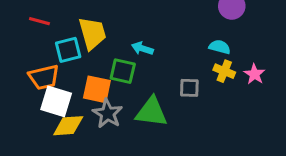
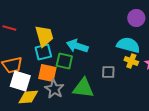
cyan semicircle: (220, 47) -> (128, 45), size x1.6
cyan arrow: (142, 48) -> (77, 46), size x1.5
cyan square: (68, 50) -> (43, 52), moved

